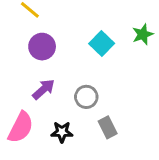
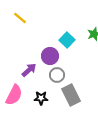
purple circle: (42, 47) -> (50, 56), moved
gray rectangle: (108, 127) -> (71, 95), size x1.5

